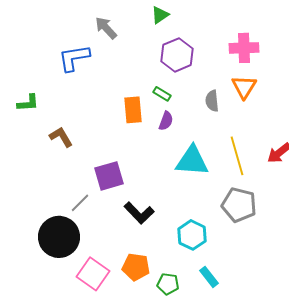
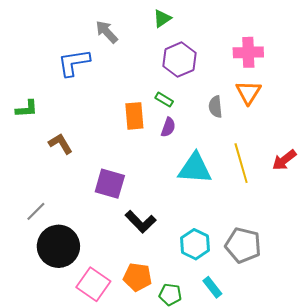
purple square: (109, 176) -> (110, 184), turned 32
gray line: (80, 203) -> (36, 211), moved
gray pentagon: (239, 205) -> (243, 245), moved

